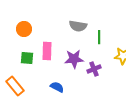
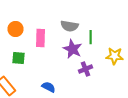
pink rectangle: (47, 51) -> (40, 38), moved
purple star: (74, 59) -> (72, 49), moved, turned 30

